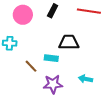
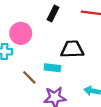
pink circle: (23, 15) -> (21, 33), moved

